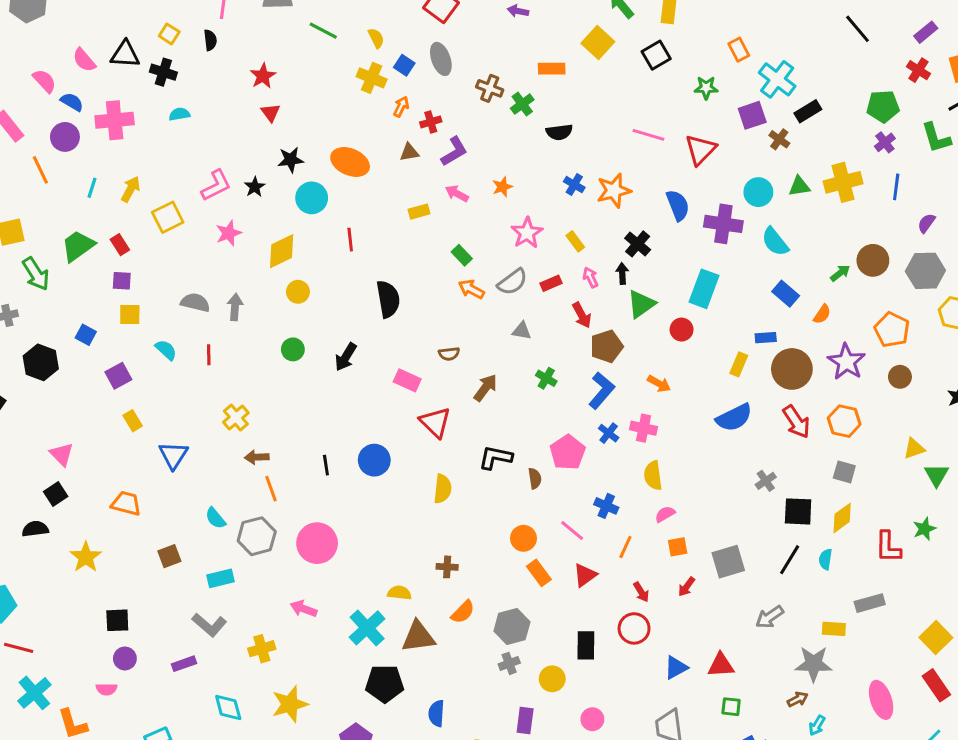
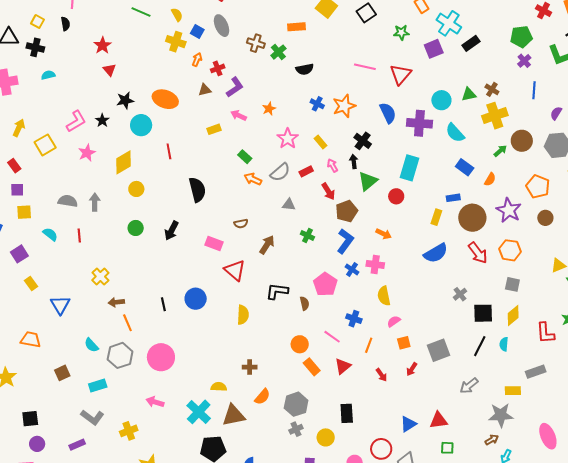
brown cross: (779, 139) -> (492, 89), moved
yellow cross: (843, 182) -> (495, 116), moved
red circle: (634, 628) -> (381, 449), moved

